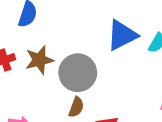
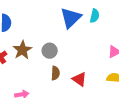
gray circle: (78, 73) -> (50, 51), size x0.6

